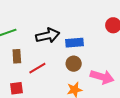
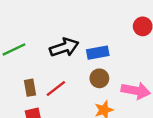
brown rectangle: (17, 56) -> (30, 88), moved

